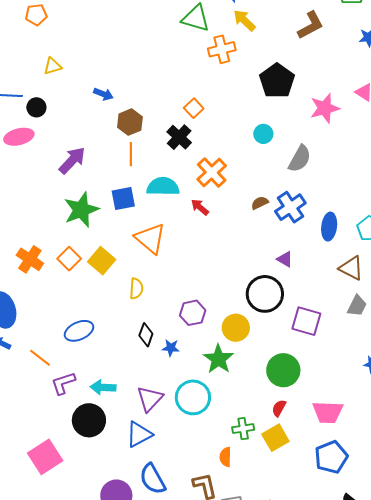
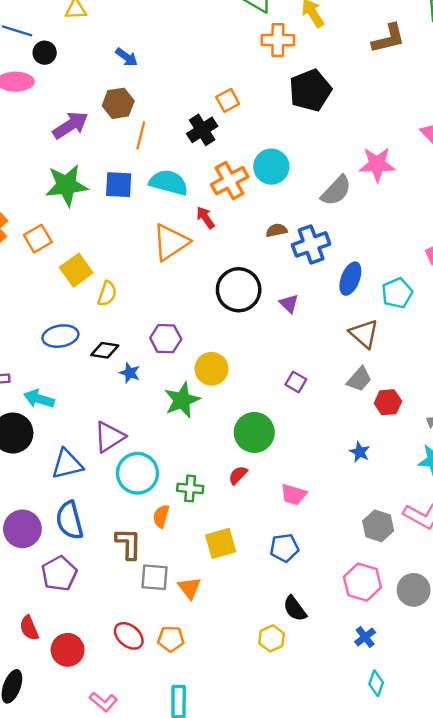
black pentagon: (277, 81) -> (310, 90), moved
pink star: (325, 108) -> (377, 164), moved
brown hexagon: (130, 122) -> (118, 103), moved
cyan circle: (263, 134) -> (271, 167), moved, size x1.5
orange triangle: (150, 238) -> (171, 242), moved, turned 32
yellow square: (102, 261) -> (76, 270), moved
black circle: (265, 294) -> (239, 290), moved
purple square: (306, 321) -> (296, 382), size x0.6
blue ellipse: (79, 331) -> (60, 336), moved
black diamond: (146, 335) -> (105, 350), turned 65
cyan circle: (193, 397) -> (137, 473), moved
purple triangle: (150, 399) -> (109, 437), moved
pink trapezoid: (328, 412) -> (294, 494), size x0.7
yellow square: (275, 438) -> (221, 543), moved
blue pentagon: (331, 457) -> (284, 548), size x0.7

